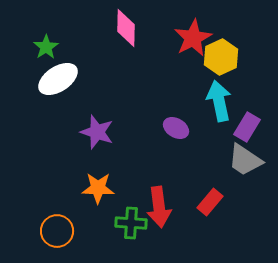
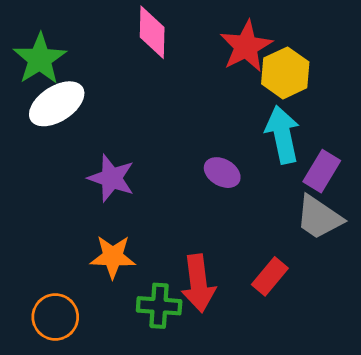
green star: (46, 47) -> (40, 59), size x1.5

